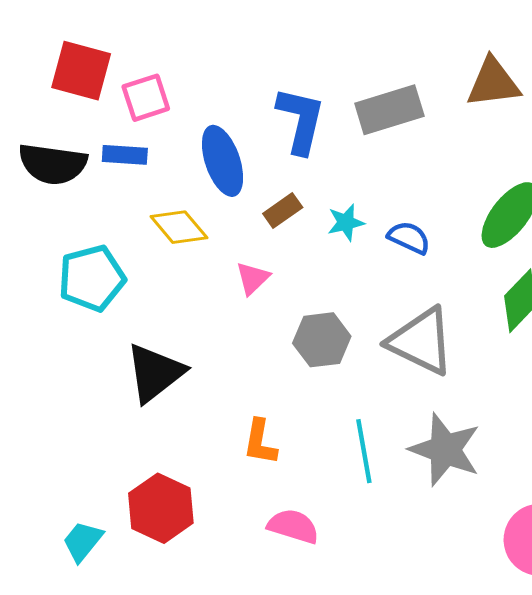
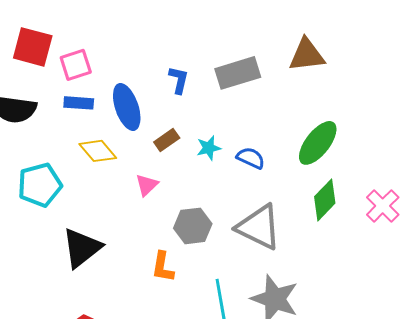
blue L-shape: (301, 120) -> (179, 80), size x0.6
blue rectangle: (125, 155) -> (79, 103), moved
orange L-shape: (260, 442) -> (163, 267), moved

